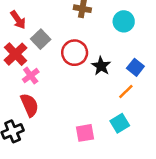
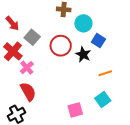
cyan circle: (124, 21) -> (83, 23), moved
blue square: (135, 67) -> (98, 41), moved
orange line: (126, 92) -> (105, 73), turned 32

